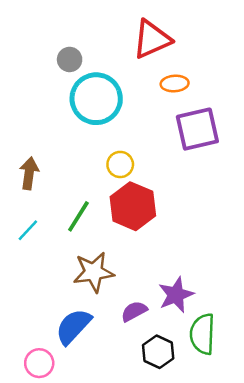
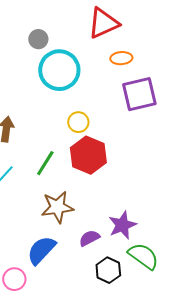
green semicircle: (202, 334) -> (143, 256), turned 124

